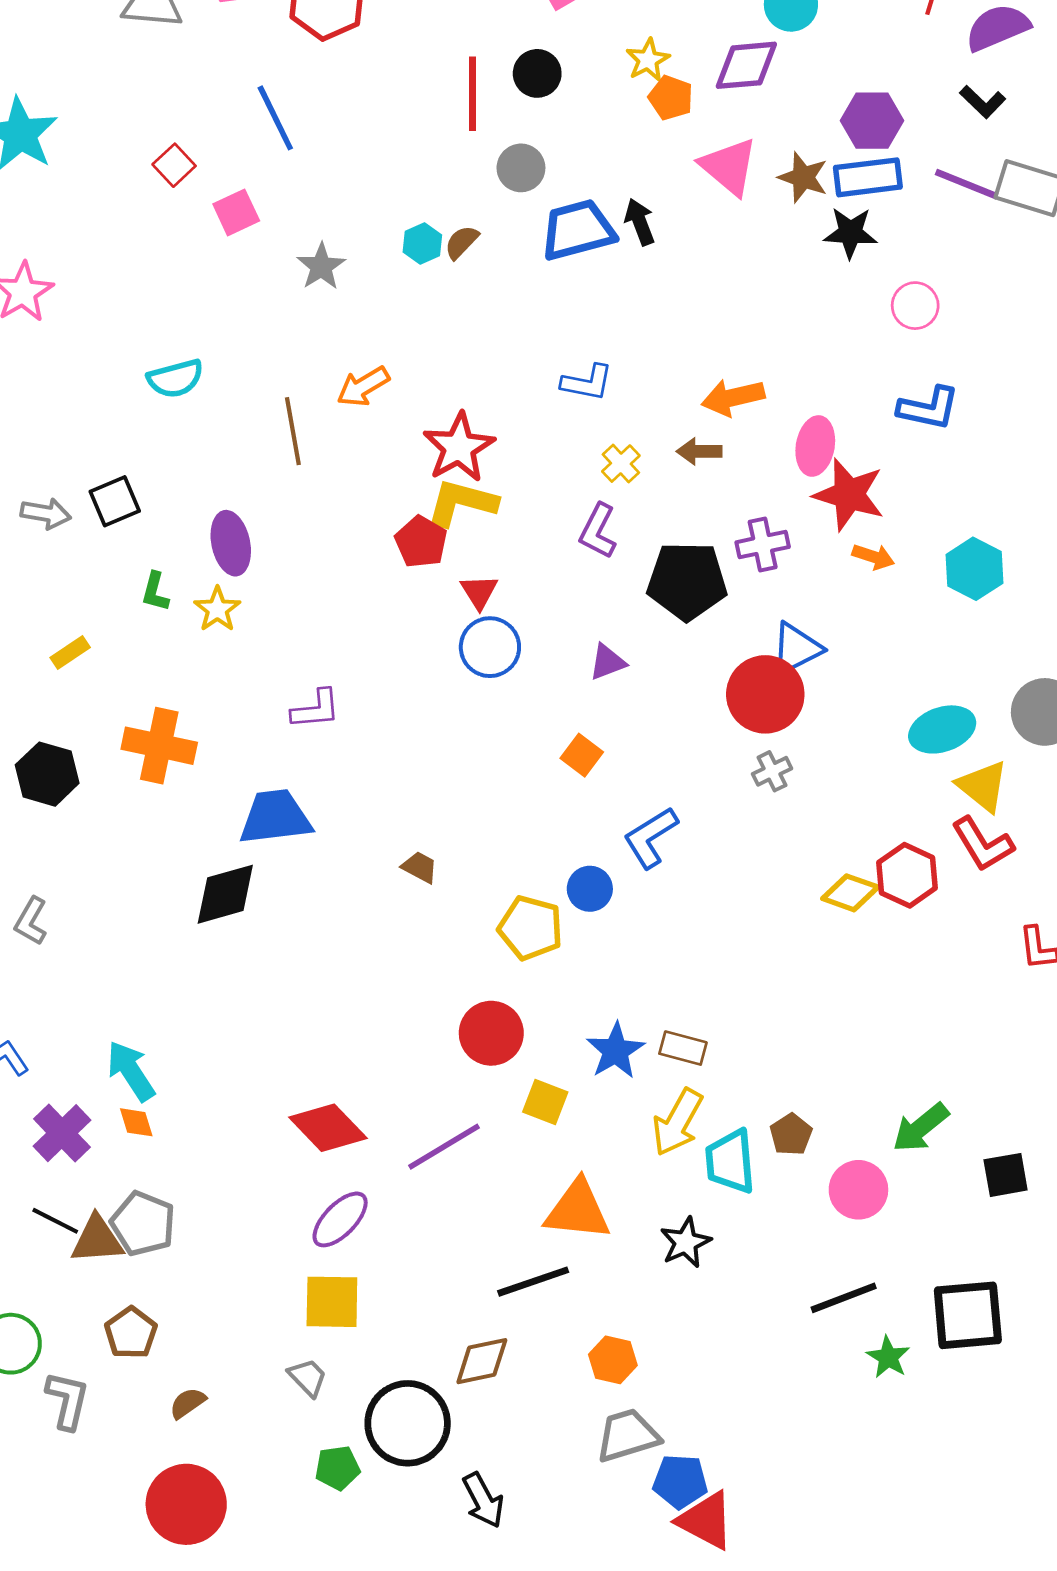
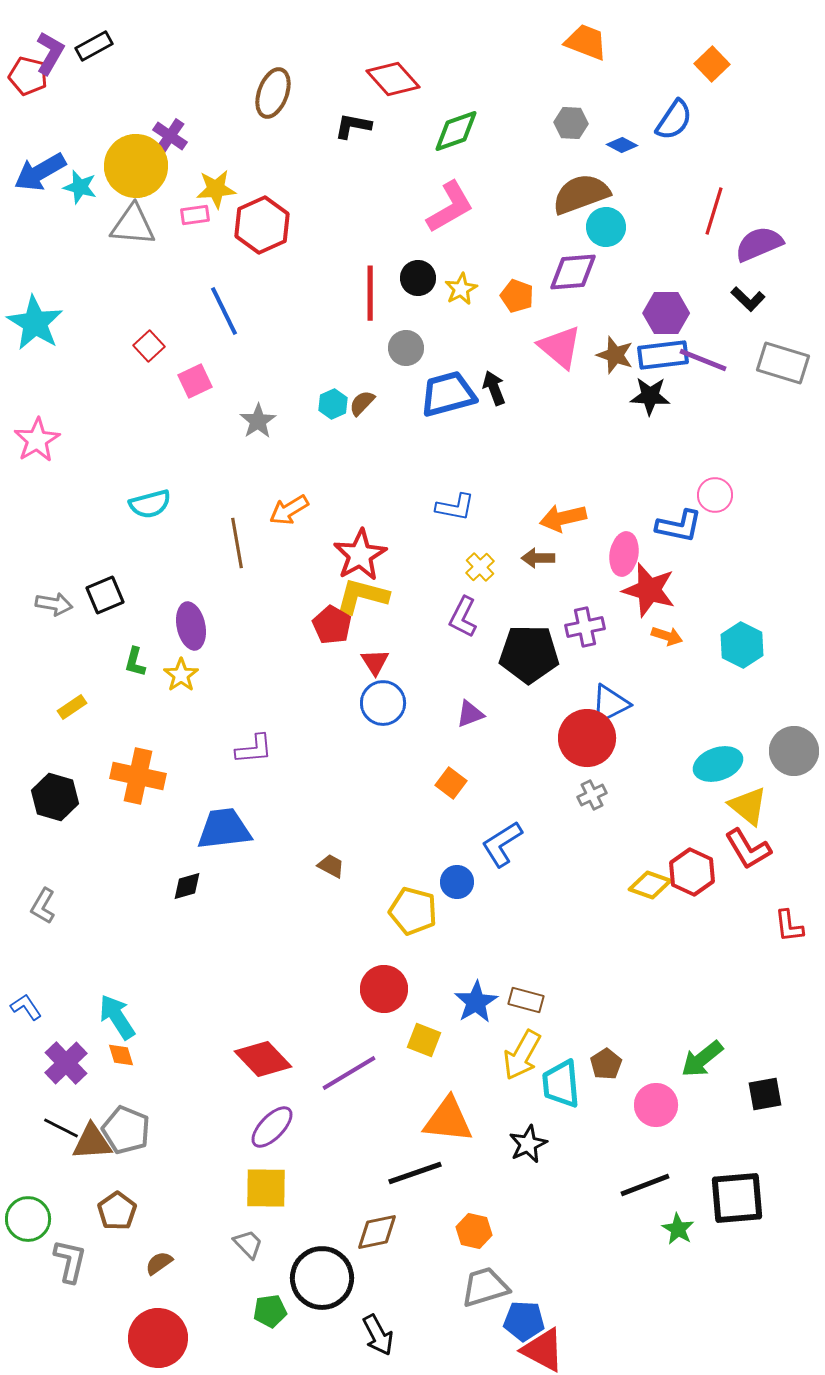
yellow star: (648, 60) -> (461, 289), moved
purple line: (966, 184) -> (703, 360), moved
pink circle: (915, 306) -> (715, 495), moved
blue L-shape: (929, 408) -> (679, 526), moved
black diamond: (225, 894) -> (187, 886), size x0.6

